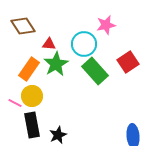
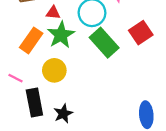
yellow circle: (32, 96) -> (54, 70), moved

